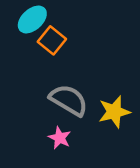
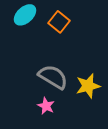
orange square: (52, 40) -> (59, 22), moved

